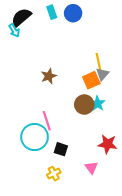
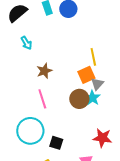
cyan arrow: (14, 30) -> (26, 43), moved
gray triangle: (103, 74) -> (97, 84), moved
pink line: (47, 121) -> (42, 99), moved

